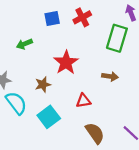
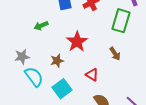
brown arrow: (110, 76) -> (115, 54), turned 48
red triangle: (83, 101) -> (92, 75), turned 40

